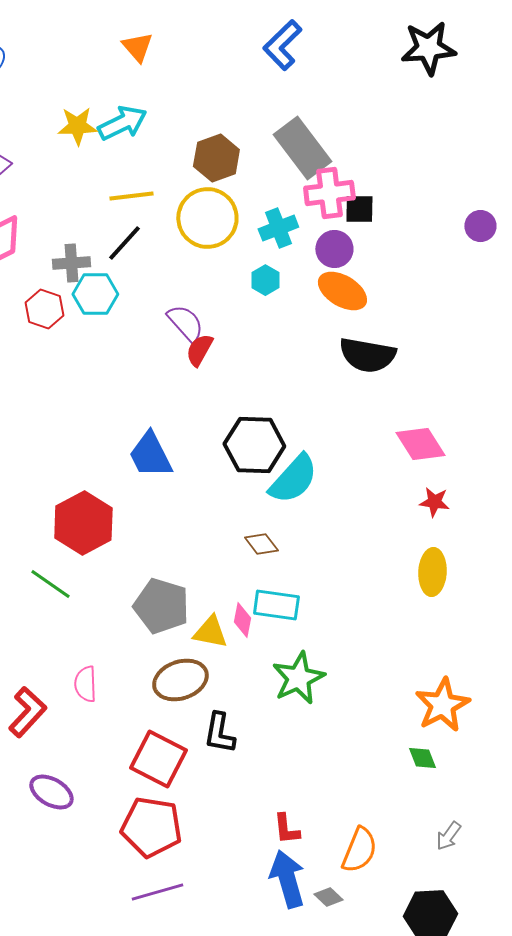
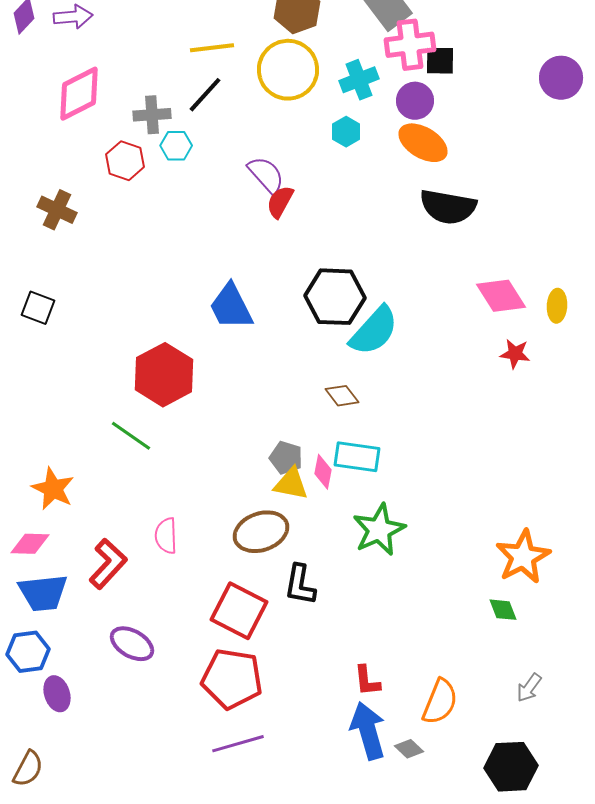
purple circle: (480, 226) -> (561, 78), size x1.4
cyan hexagon: (95, 294) -> (176, 146), size x0.7
yellow ellipse: (432, 572) -> (557, 306), moved, size x0.7
gray pentagon: (161, 606) -> (286, 458), moved, size x0.6

